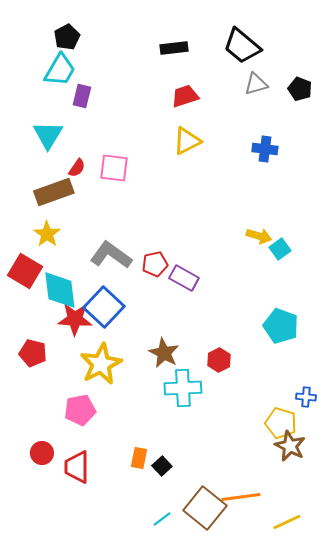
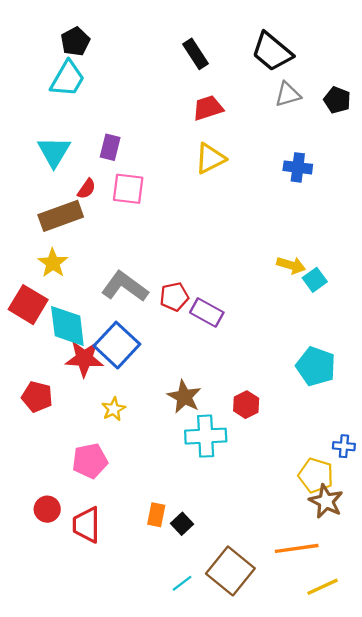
black rectangle: (174, 48) -> (196, 54), turned 64
purple rectangle: (82, 96) -> (110, 147), moved
yellow star: (101, 364) -> (114, 409), size x0.5
orange line: (241, 497) -> (297, 548), moved

